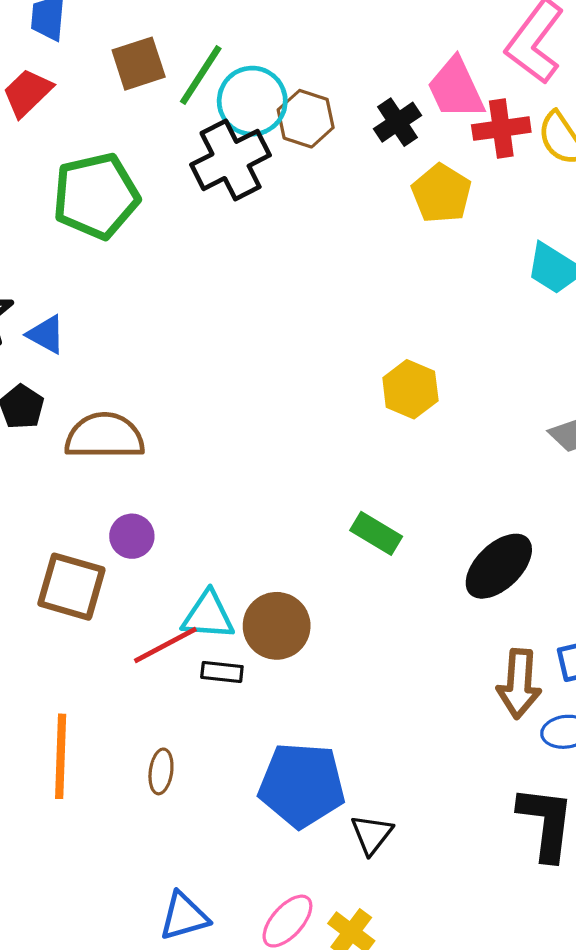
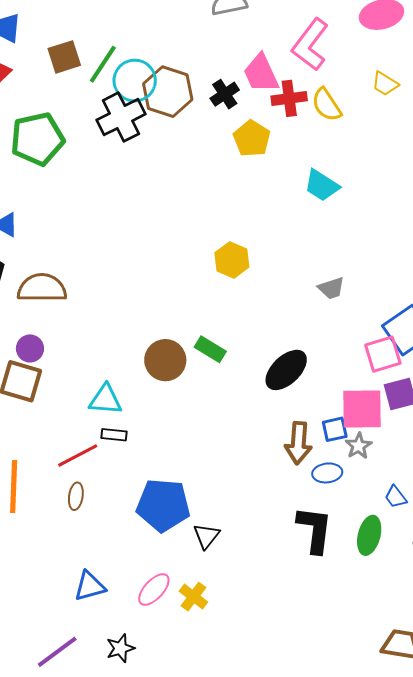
brown hexagon: (306, 119) -> (168, 92), size x1.4
purple circle: (132, 536) -> (30, 348), moved
brown circle: (277, 626) -> (165, 360), moved
red line: (165, 645) -> (78, 455), moved

